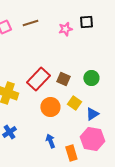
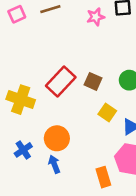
orange circle: (50, 107) -> (57, 138), moved
blue arrow: (50, 141) -> (54, 164), moved

